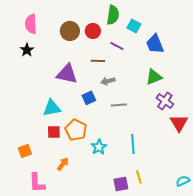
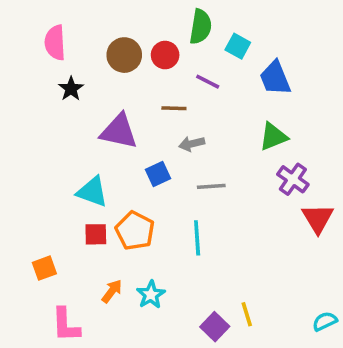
black star: (27, 50) -> (71, 89), moved
cyan triangle: (52, 108) -> (92, 192), turned 30
cyan line: (133, 144) -> (197, 238), moved
cyan star: (99, 147) -> (151, 295), moved
purple square: (121, 184) -> (215, 327), turned -35

